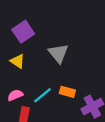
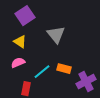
pink semicircle: (15, 95) -> (18, 63), moved

